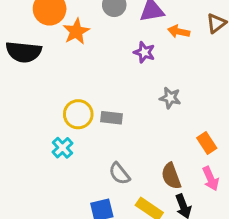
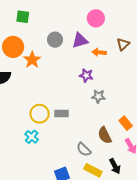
purple star: (144, 52) -> (86, 75), moved
gray semicircle: (119, 174) -> (84, 149), moved
brown semicircle: (171, 176) -> (105, 135), moved

